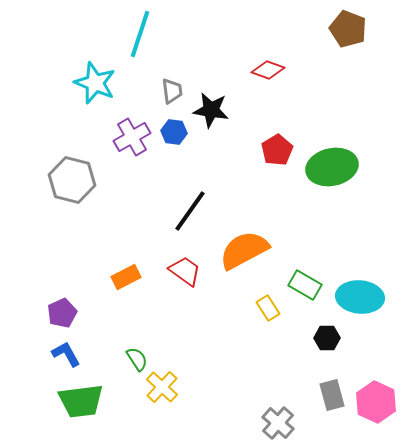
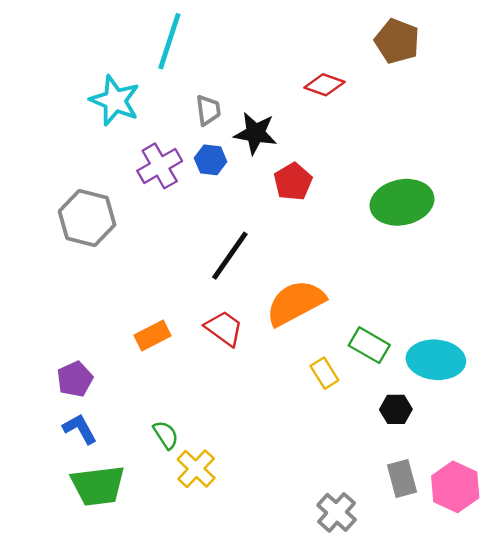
brown pentagon: (348, 29) -> (397, 41), moved
red pentagon: (277, 150) -> (293, 182), moved

